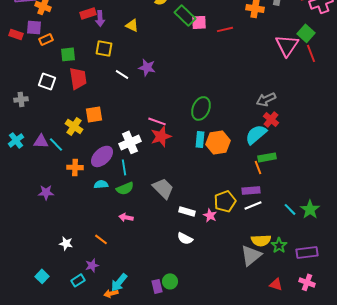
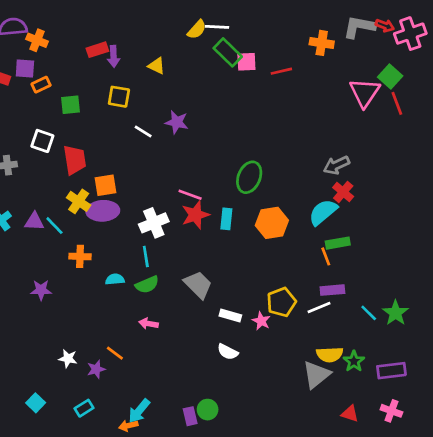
red trapezoid: (78, 78) -> (75, 160), moved
cyan rectangle: (200, 139) -> (226, 219), moved
purple ellipse: (102, 156) -> (103, 211), moved, turned 40
purple rectangle: (251, 190) -> (332, 290), moved
purple star: (92, 265) -> (96, 369), moved

